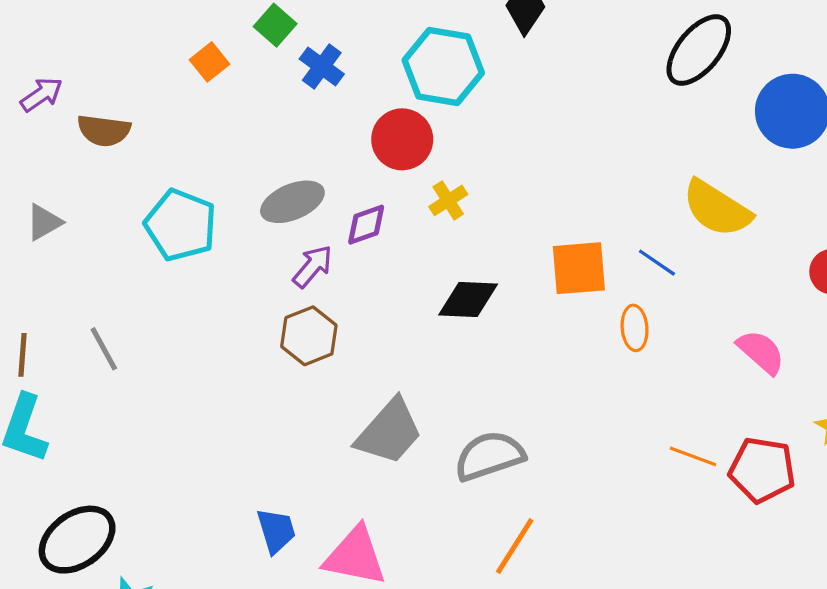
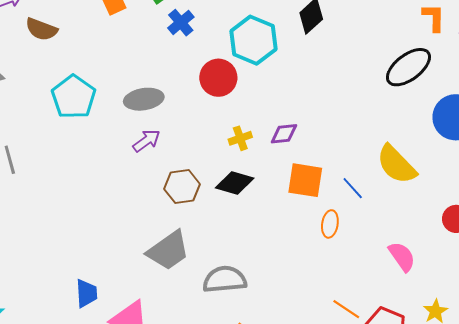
yellow cross: (448, 200) -> (240, 138), moved
purple diamond: (366, 225) -> (284, 134), moved
brown hexagon: (309, 336) -> (182, 187), moved

